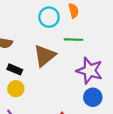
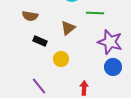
brown triangle: (45, 56) -> (68, 28), size x0.7
yellow circle: (16, 89) -> (61, 59), moved

